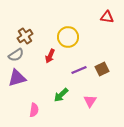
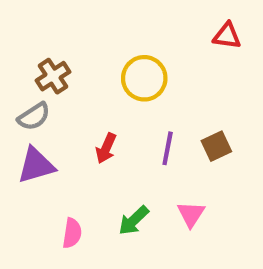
red arrow: (50, 56) -> (106, 148), moved
purple line: (79, 70) -> (168, 148), turned -56
green arrow: (61, 95) -> (134, 220), moved

